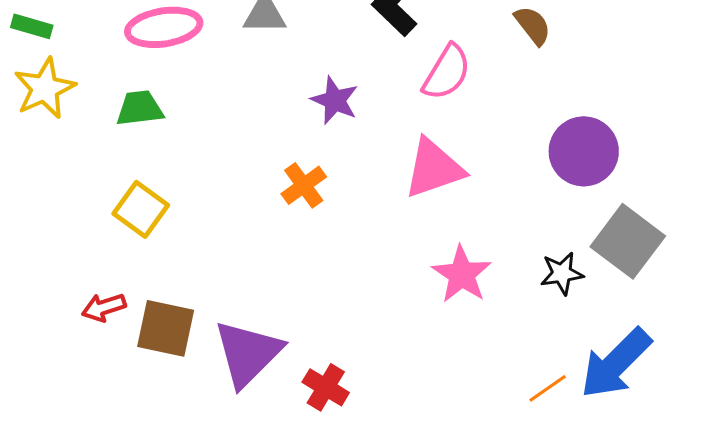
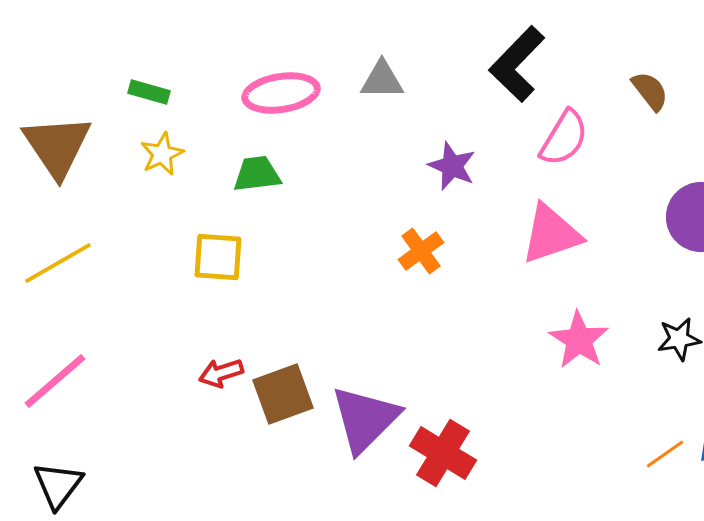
yellow star: (45, 88) -> (162, 154), size x0.7
yellow square: (141, 209) -> (218, 257), moved, turned -32
brown square: (166, 328) -> (283, 394), turned -32
red cross: (326, 387) -> (443, 453), size x1.4

